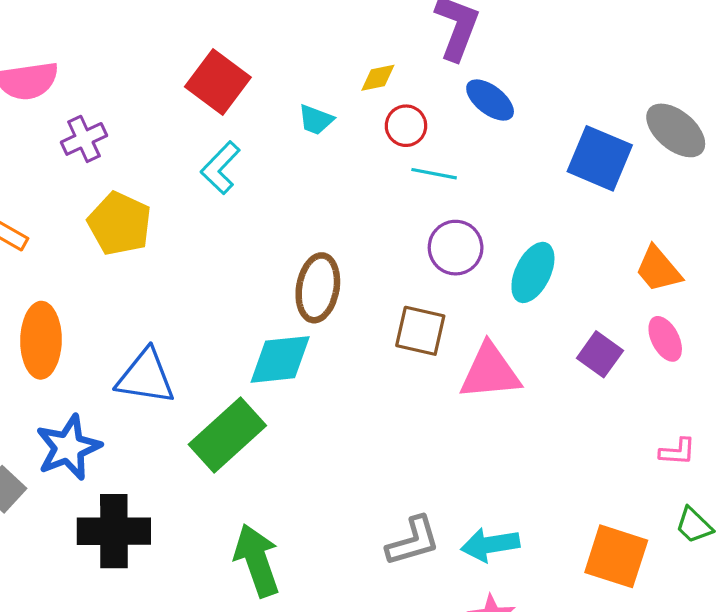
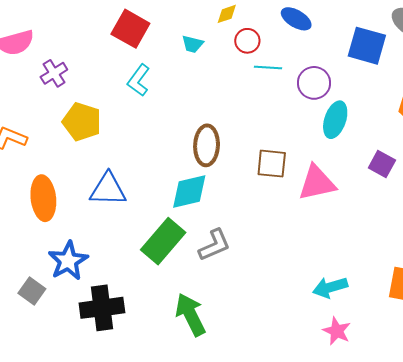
purple circle: (456, 248) -> (314, 83), moved
blue triangle: (146, 377) -> (108, 189), moved
gray L-shape: (413, 541) -> (214, 245), moved

